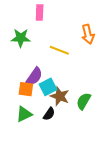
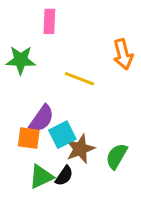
brown star: (60, 96) -> (80, 149), turned 30
green triangle: (24, 114) -> (41, 177), moved

